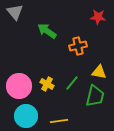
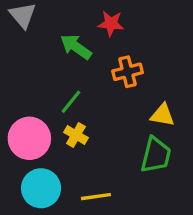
red star: (98, 17) -> (111, 24), moved
green line: (72, 83) -> (71, 102), moved

